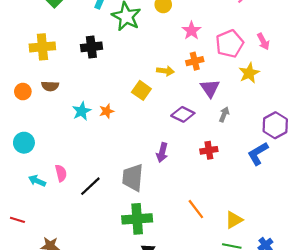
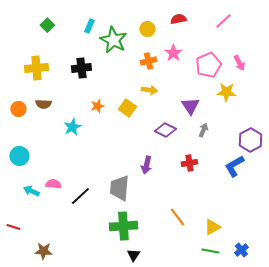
orange cross: (195, 61) -> (148, 61), moved
yellow star: (249, 73) -> (226, 92), turned 30
orange star: (107, 111) -> (97, 106), moved
pink semicircle: (61, 173) -> (53, 184), turned -70

